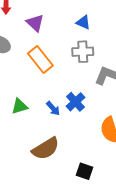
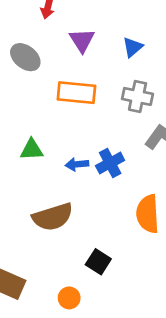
blue triangle: (83, 22) -> (133, 47), moved, turned 42
orange rectangle: (40, 60) -> (76, 93), turned -60
blue arrow: (53, 108) -> (77, 164), turned 112

